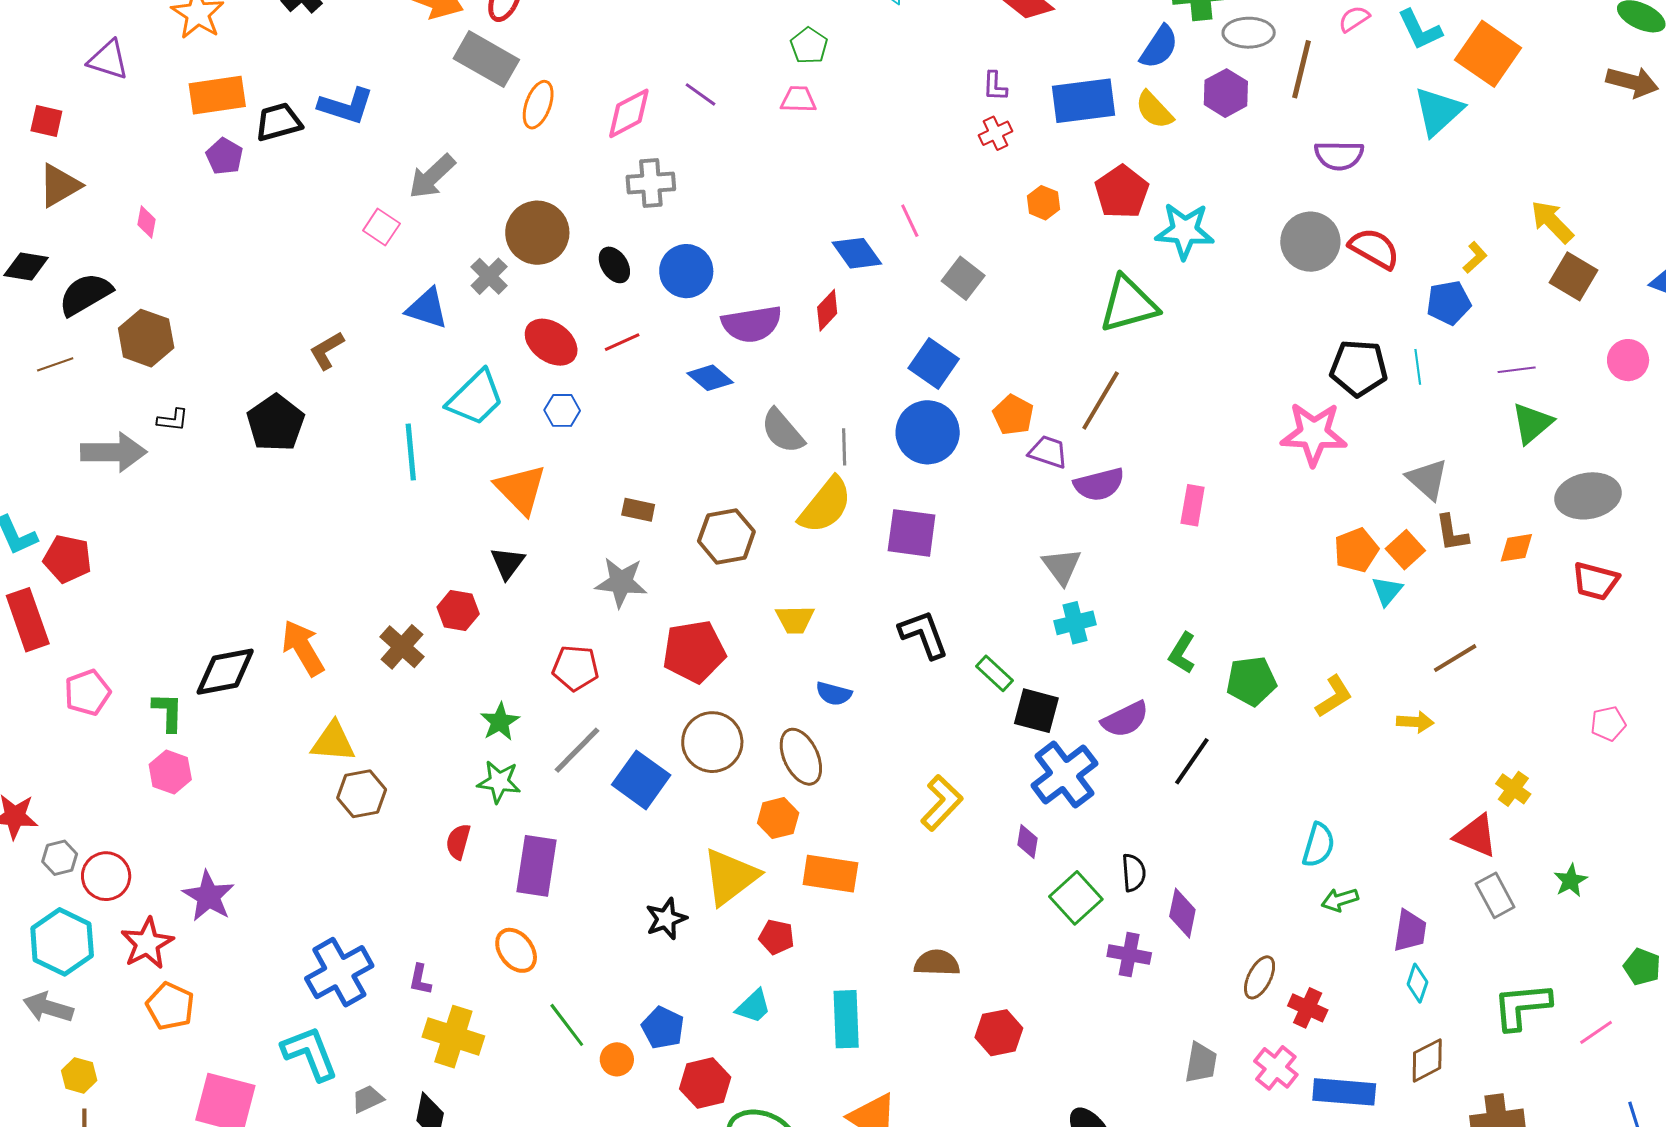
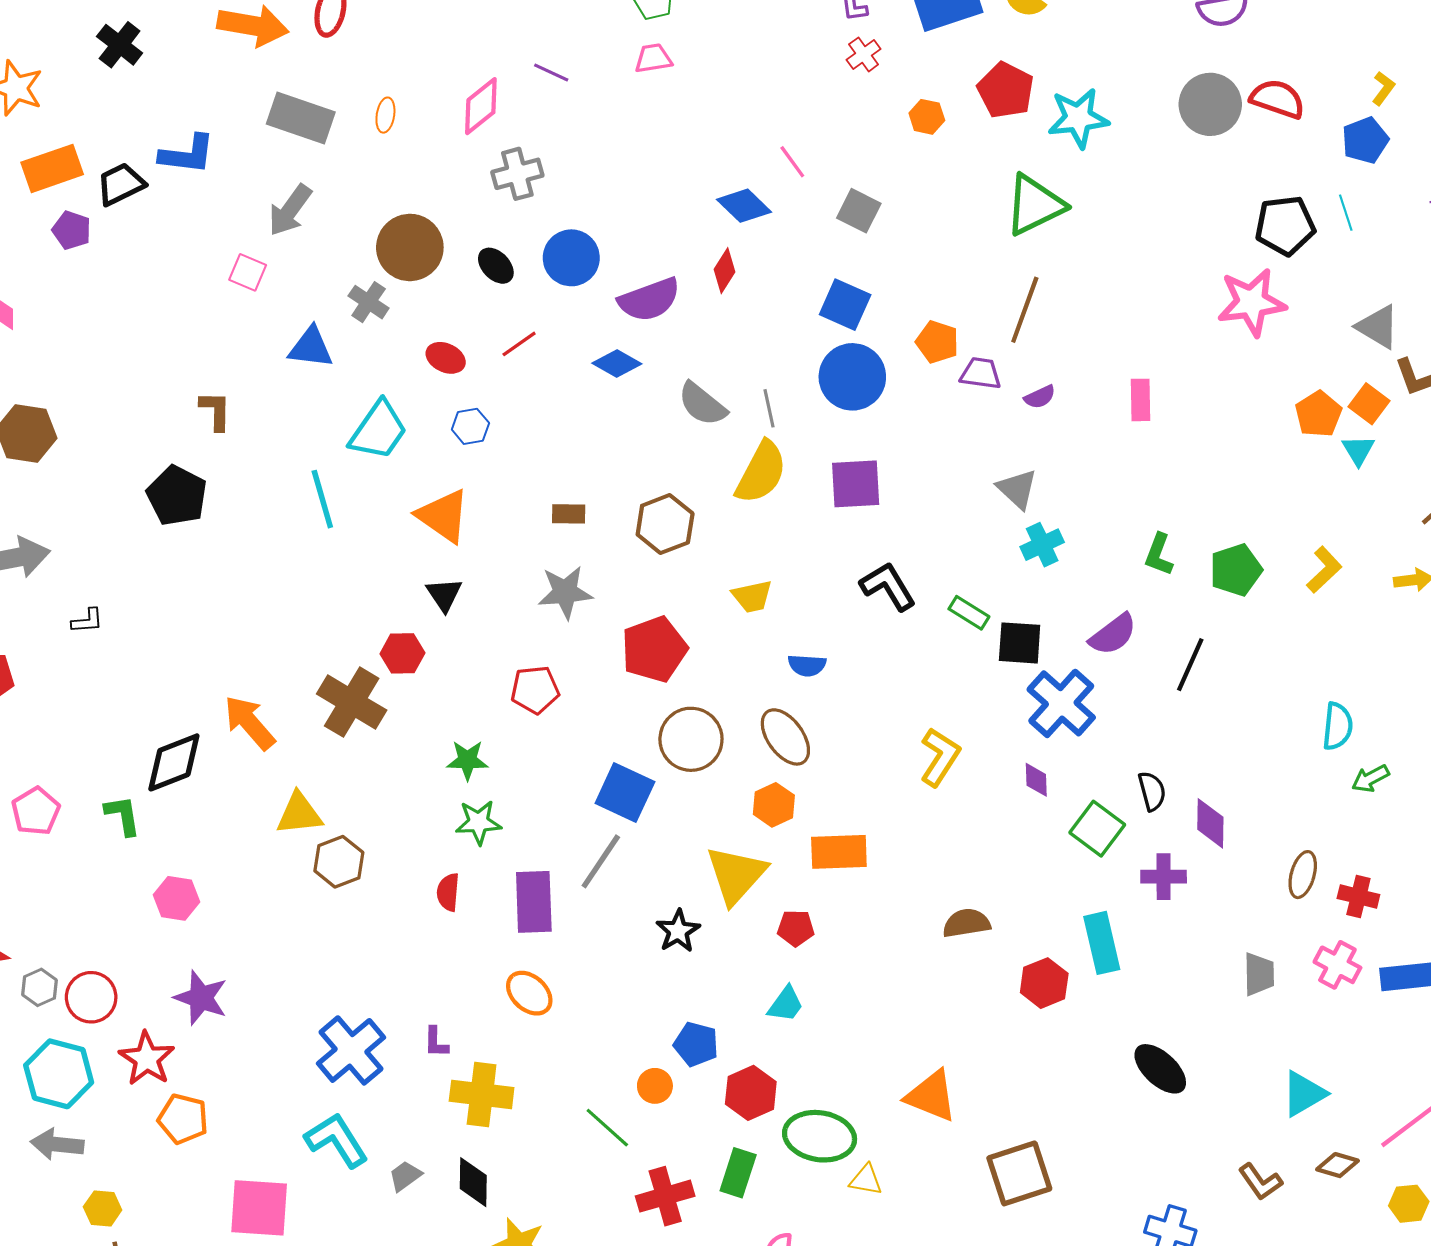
gray rectangle: (486, 59) -> (301, 118), moved
orange ellipse: (538, 105) -> (385, 115), size x0.7
red ellipse: (551, 342) -> (446, 358), size x0.7
brown L-shape: (327, 350) -> (216, 411), turned 132
black L-shape: (173, 420) -> (87, 621), moved
purple semicircle: (1099, 484) -> (1040, 397), size x0.6
brown cross: (402, 647) -> (352, 702), size x1.4
green star: (500, 722) -> (467, 760), turned -30
gray line: (577, 750) -> (601, 861), moved
pink hexagon: (170, 772) -> (176, 898), moved
cyan rectangle: (846, 1019) -> (1102, 943), moved
green line: (567, 1025) -> (607, 1128), moved

